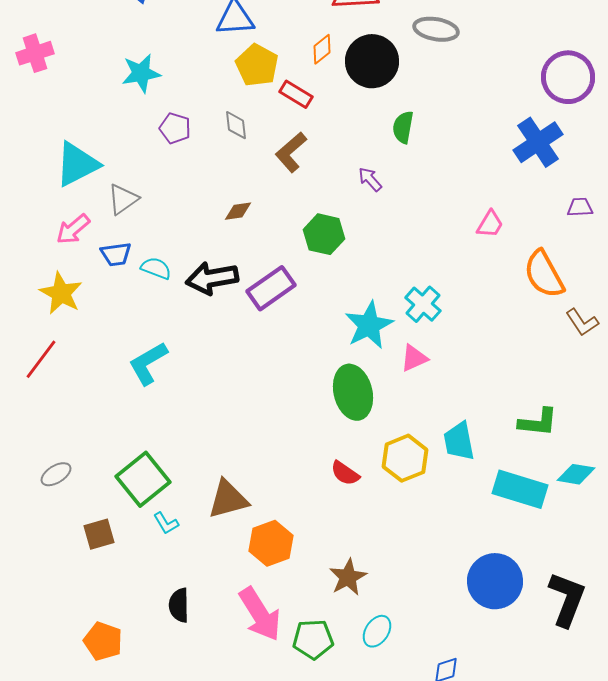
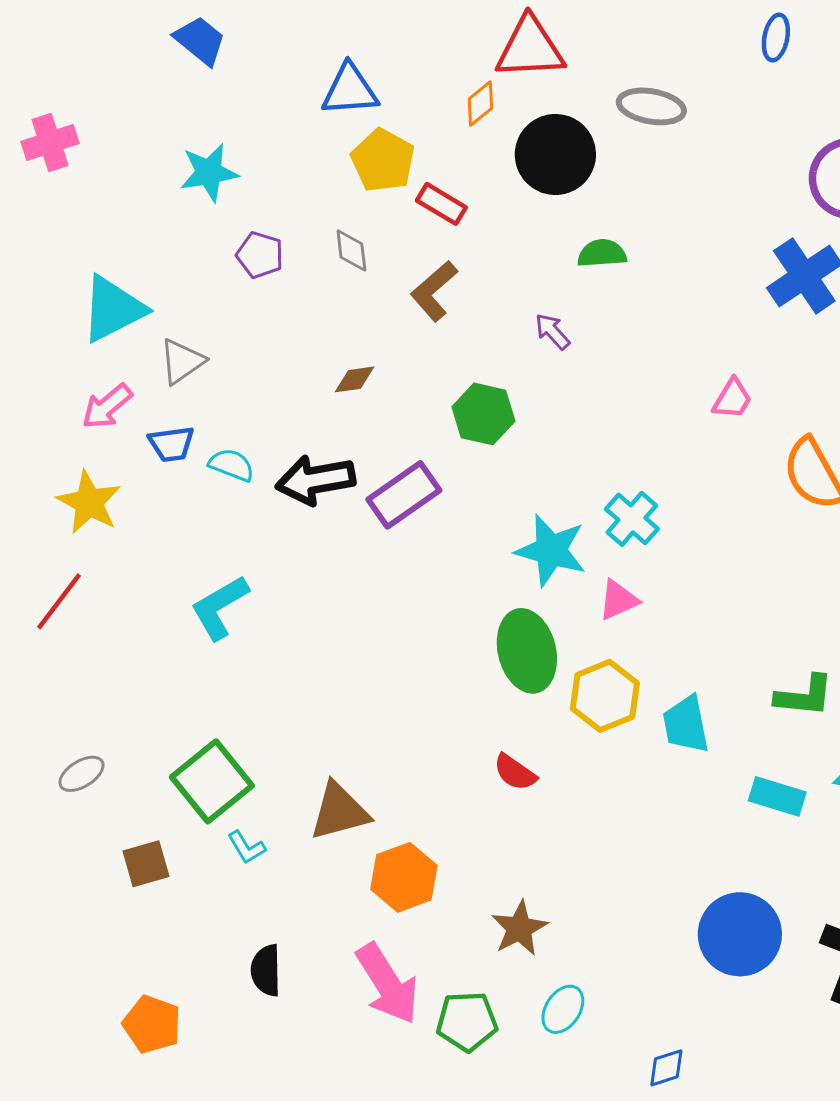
orange diamond: (322, 49) -> (480, 103), moved
green semicircle: (403, 127) -> (602, 253), turned 76
cyan star: (369, 325) -> (551, 550), turned -30
yellow hexagon: (405, 458) -> (605, 696), moved
cyan rectangle: (520, 489) -> (777, 796), size x0.7

